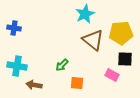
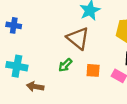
brown triangle: (93, 40) -> (78, 38), moved
orange square: (77, 83) -> (93, 70), moved

